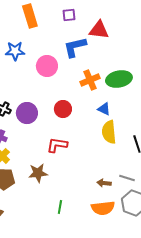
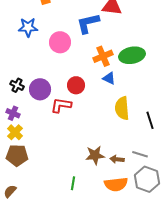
blue triangle: (104, 109) -> (109, 78), moved
red L-shape: (57, 145) -> (61, 105), moved
brown star: (38, 173) -> (95, 155), moved

